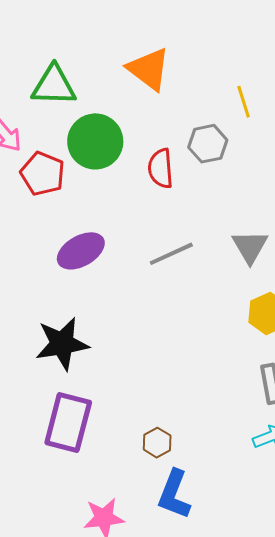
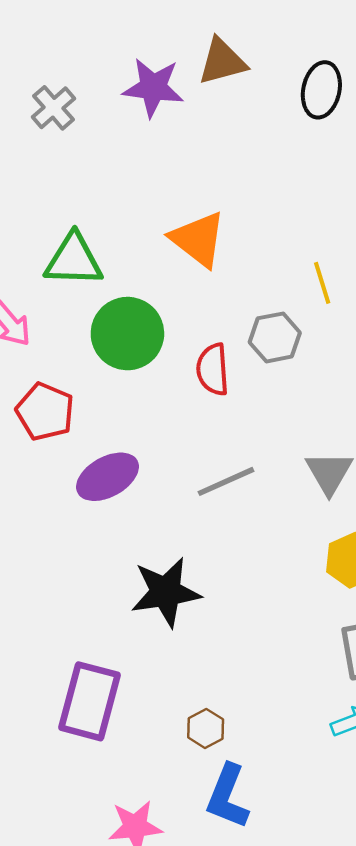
red pentagon: (43, 174) -> (45, 412), moved
black star: (62, 344) -> (166, 592), moved

